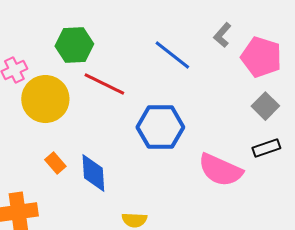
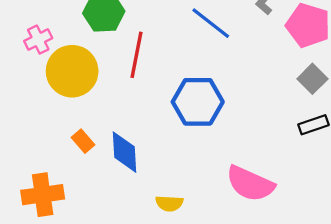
red line: (104, 84) -> (137, 55), turned 75
pink semicircle: (220, 170) -> (250, 184), moved

